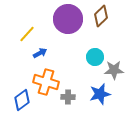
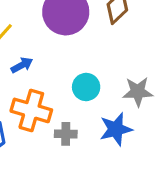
cyan circle: (95, 57) -> (86, 87), moved

